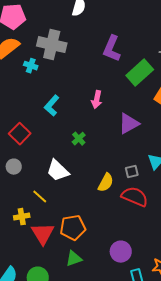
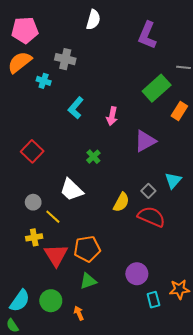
gray cross: (52, 45) -> (65, 59), size x0.7
purple L-shape: (112, 49) -> (147, 35), moved
cyan L-shape: (52, 106) -> (76, 108), moved
gray circle: (14, 167) -> (33, 202), moved
gray square: (132, 172) -> (148, 191), turned -32

